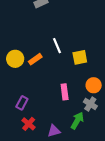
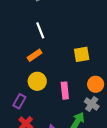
white line: (57, 46) -> (40, 30), moved
yellow circle: (15, 59) -> (37, 81), moved

